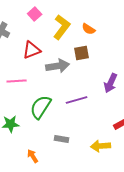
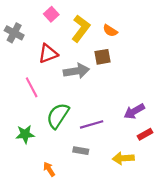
pink line: (17, 81) -> (32, 87), turned 66
purple arrow: (111, 83) -> (134, 111), moved, turned 36
purple line: (77, 100) -> (92, 124), moved

